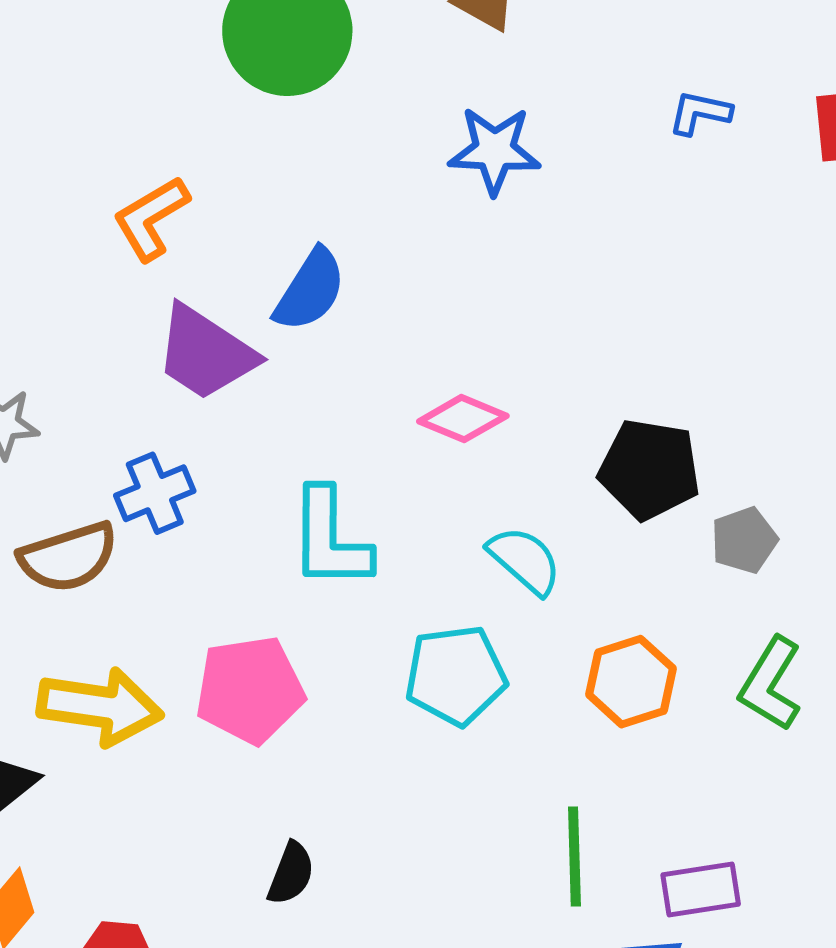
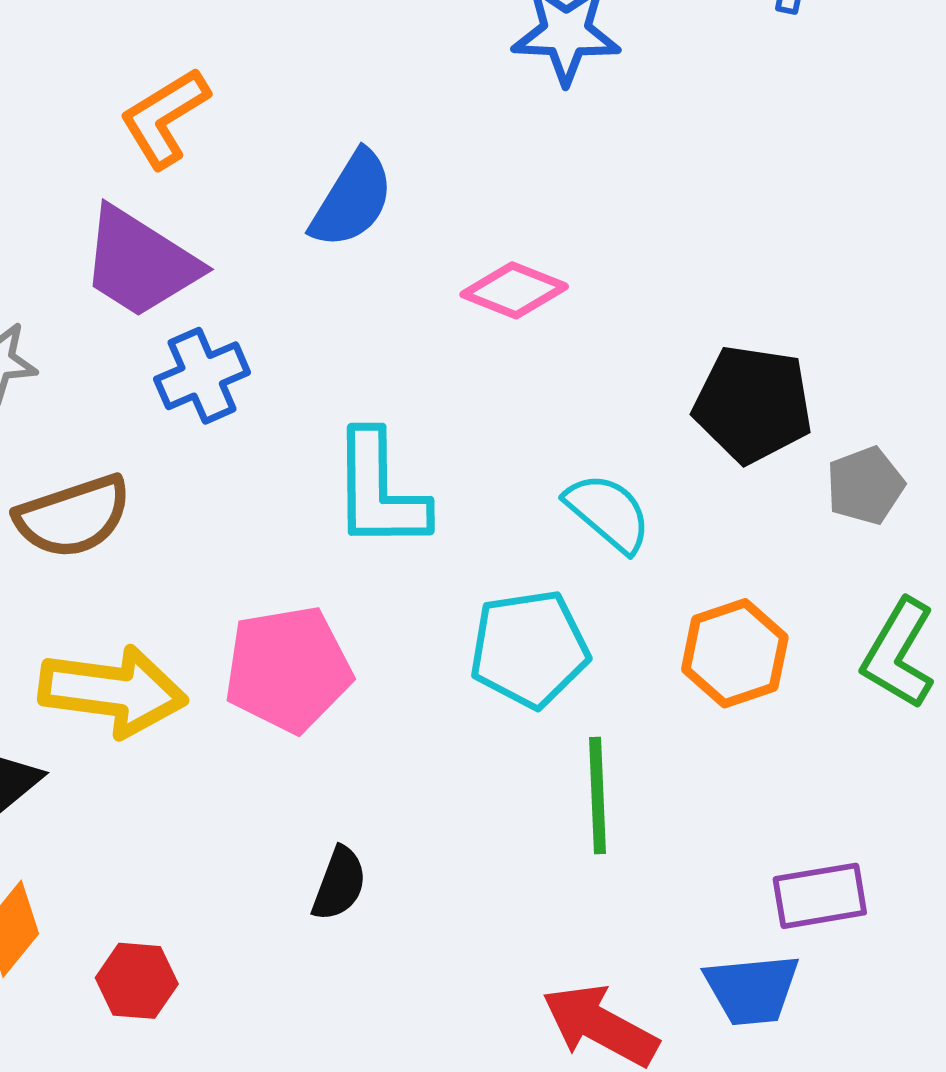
purple trapezoid: (206, 353) -> (140, 263), moved
pink diamond: (463, 419) -> (514, 290), moved
blue cross: (155, 493) -> (202, 376), moved
green line: (574, 856) -> (597, 795), moved

